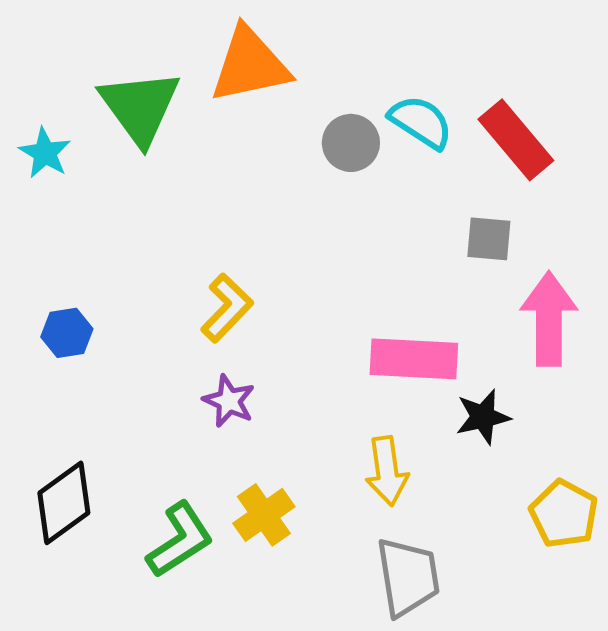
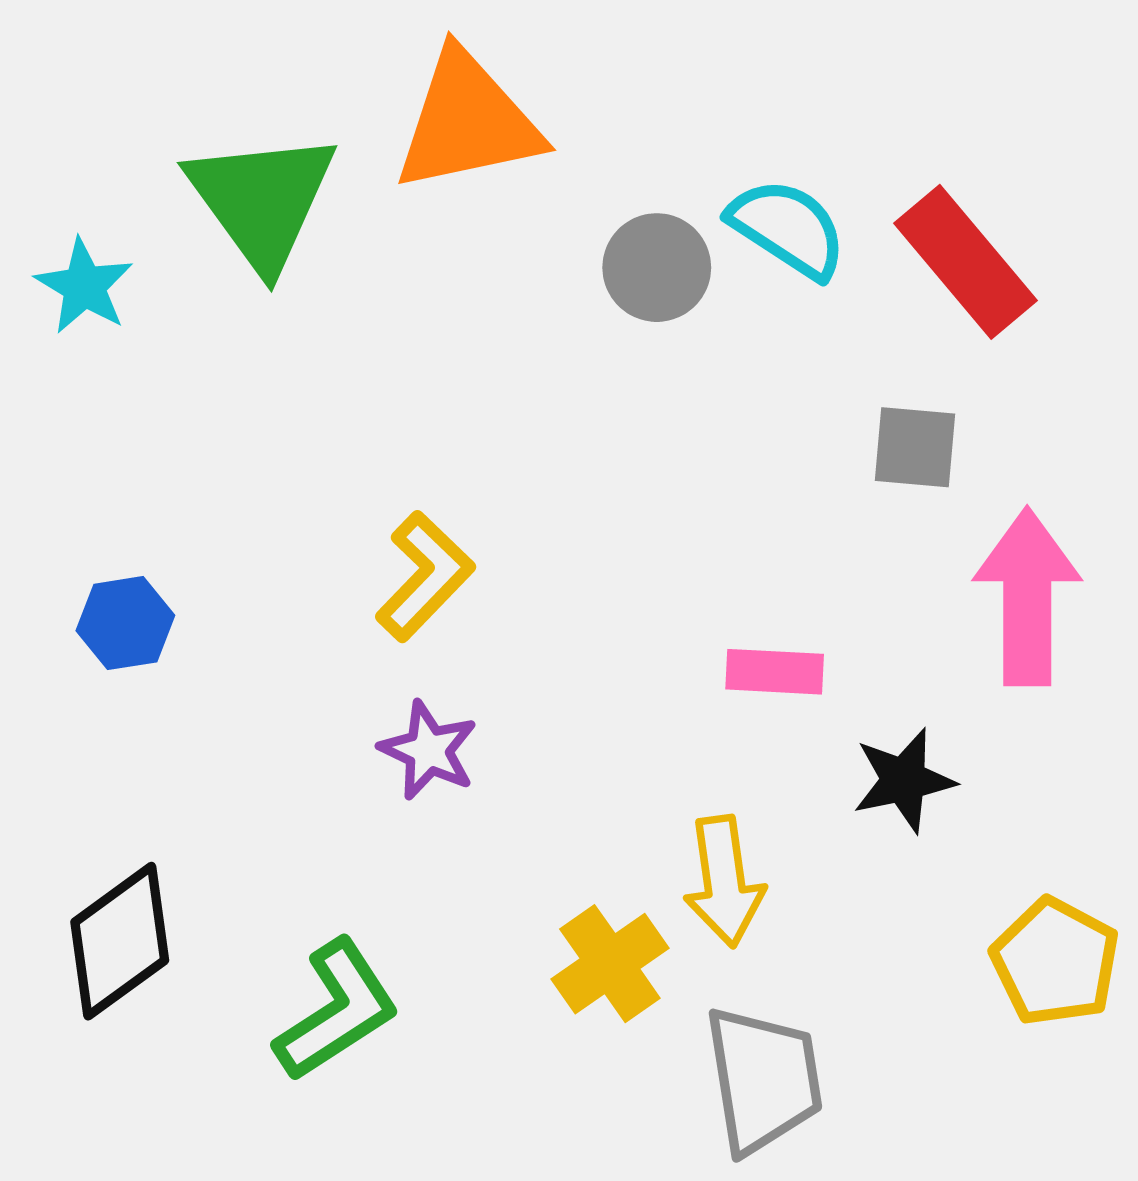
pink rectangle: (414, 359) -> (775, 672), size x0.6
yellow cross: (264, 515) -> (610, 964), moved

